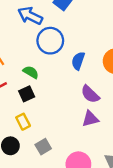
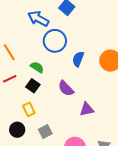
black square: (27, 94) -> (33, 86), turned -32
purple semicircle: (90, 94) -> (66, 88), moved

